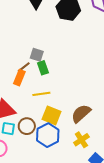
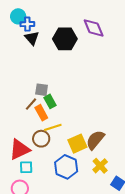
orange rectangle: (19, 78) -> (41, 113), moved, turned -42
yellow square: (51, 115) -> (77, 144), moved, turned -36
brown circle: (27, 126) -> (41, 139), moved

